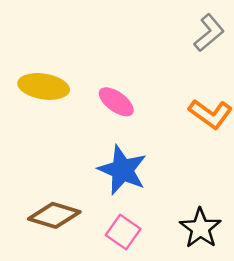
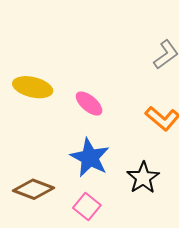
black star: (200, 228) -> (143, 178), moved

